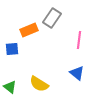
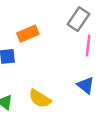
gray rectangle: (52, 18) -> (78, 19), moved

